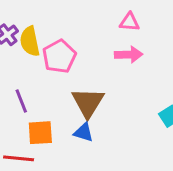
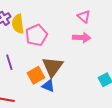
pink triangle: (129, 22) -> (84, 16), turned 32
orange square: (40, 133) -> (36, 75), moved, turned -30

